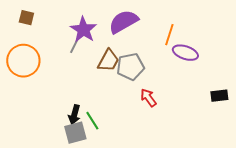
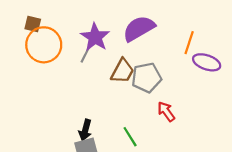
orange circle: (23, 61) -> (44, 45), moved
green line: (92, 121) -> (130, 137), moved

